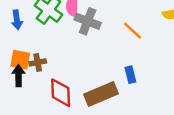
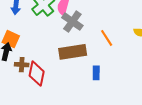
brown cross: (38, 62) -> (22, 65), moved
brown rectangle: (101, 94) -> (73, 52), moved

